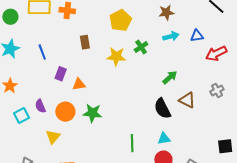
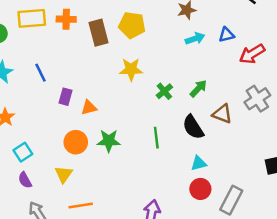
yellow pentagon: (121, 20) -> (132, 25), turned -30
brown rectangle: (85, 42) -> (98, 33), moved, size x1.5
green cross: (141, 47) -> (164, 91), moved
gray cross: (217, 90) -> (257, 99), size x1.5
purple semicircle: (40, 106) -> (25, 180), moved
green line: (132, 143) -> (156, 138), moved

